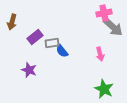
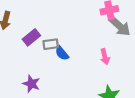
purple star: (29, 70) -> (31, 84), moved

